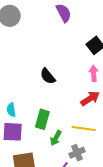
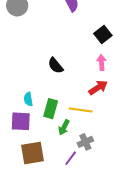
cyan semicircle: (11, 110) -> (28, 99), moved
yellow line: (84, 129) -> (81, 110), moved

